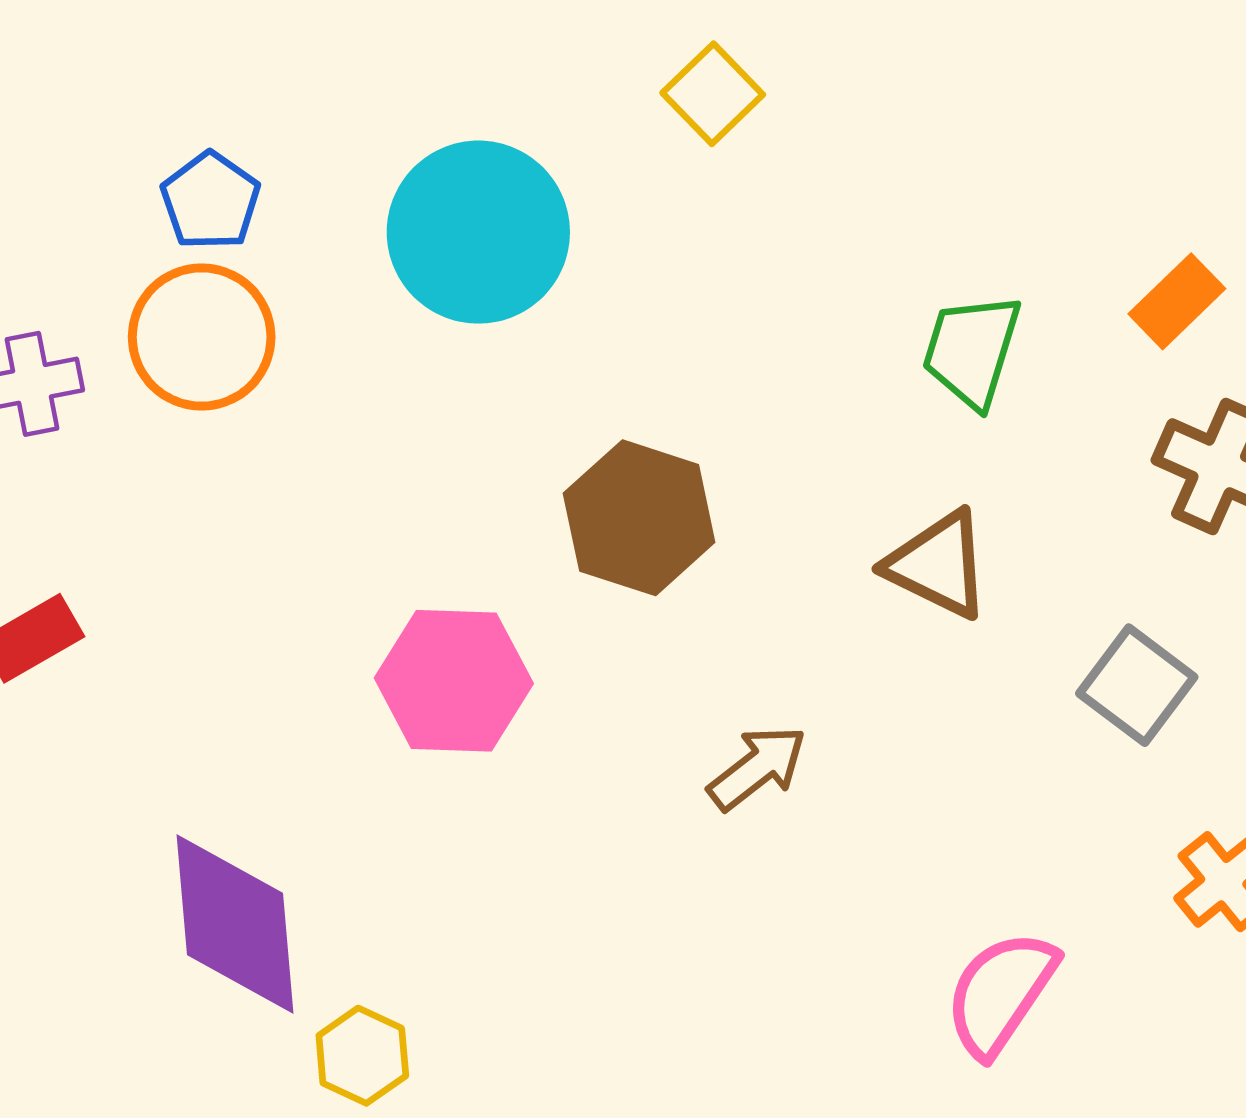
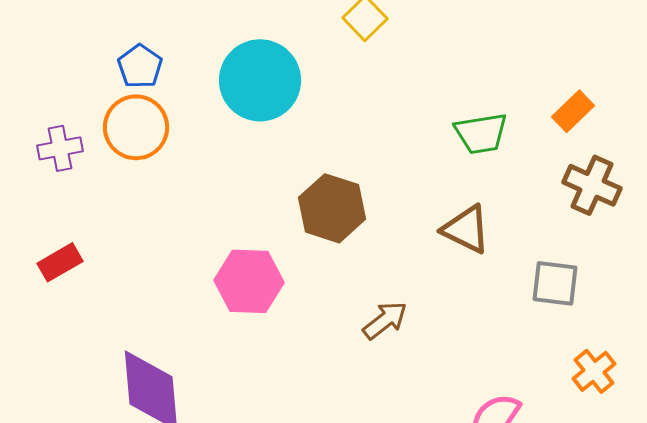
green trapezoid: (972, 350) -> (481, 133), turned -116
gray square: (1137, 685) -> (555, 283), turned -30

